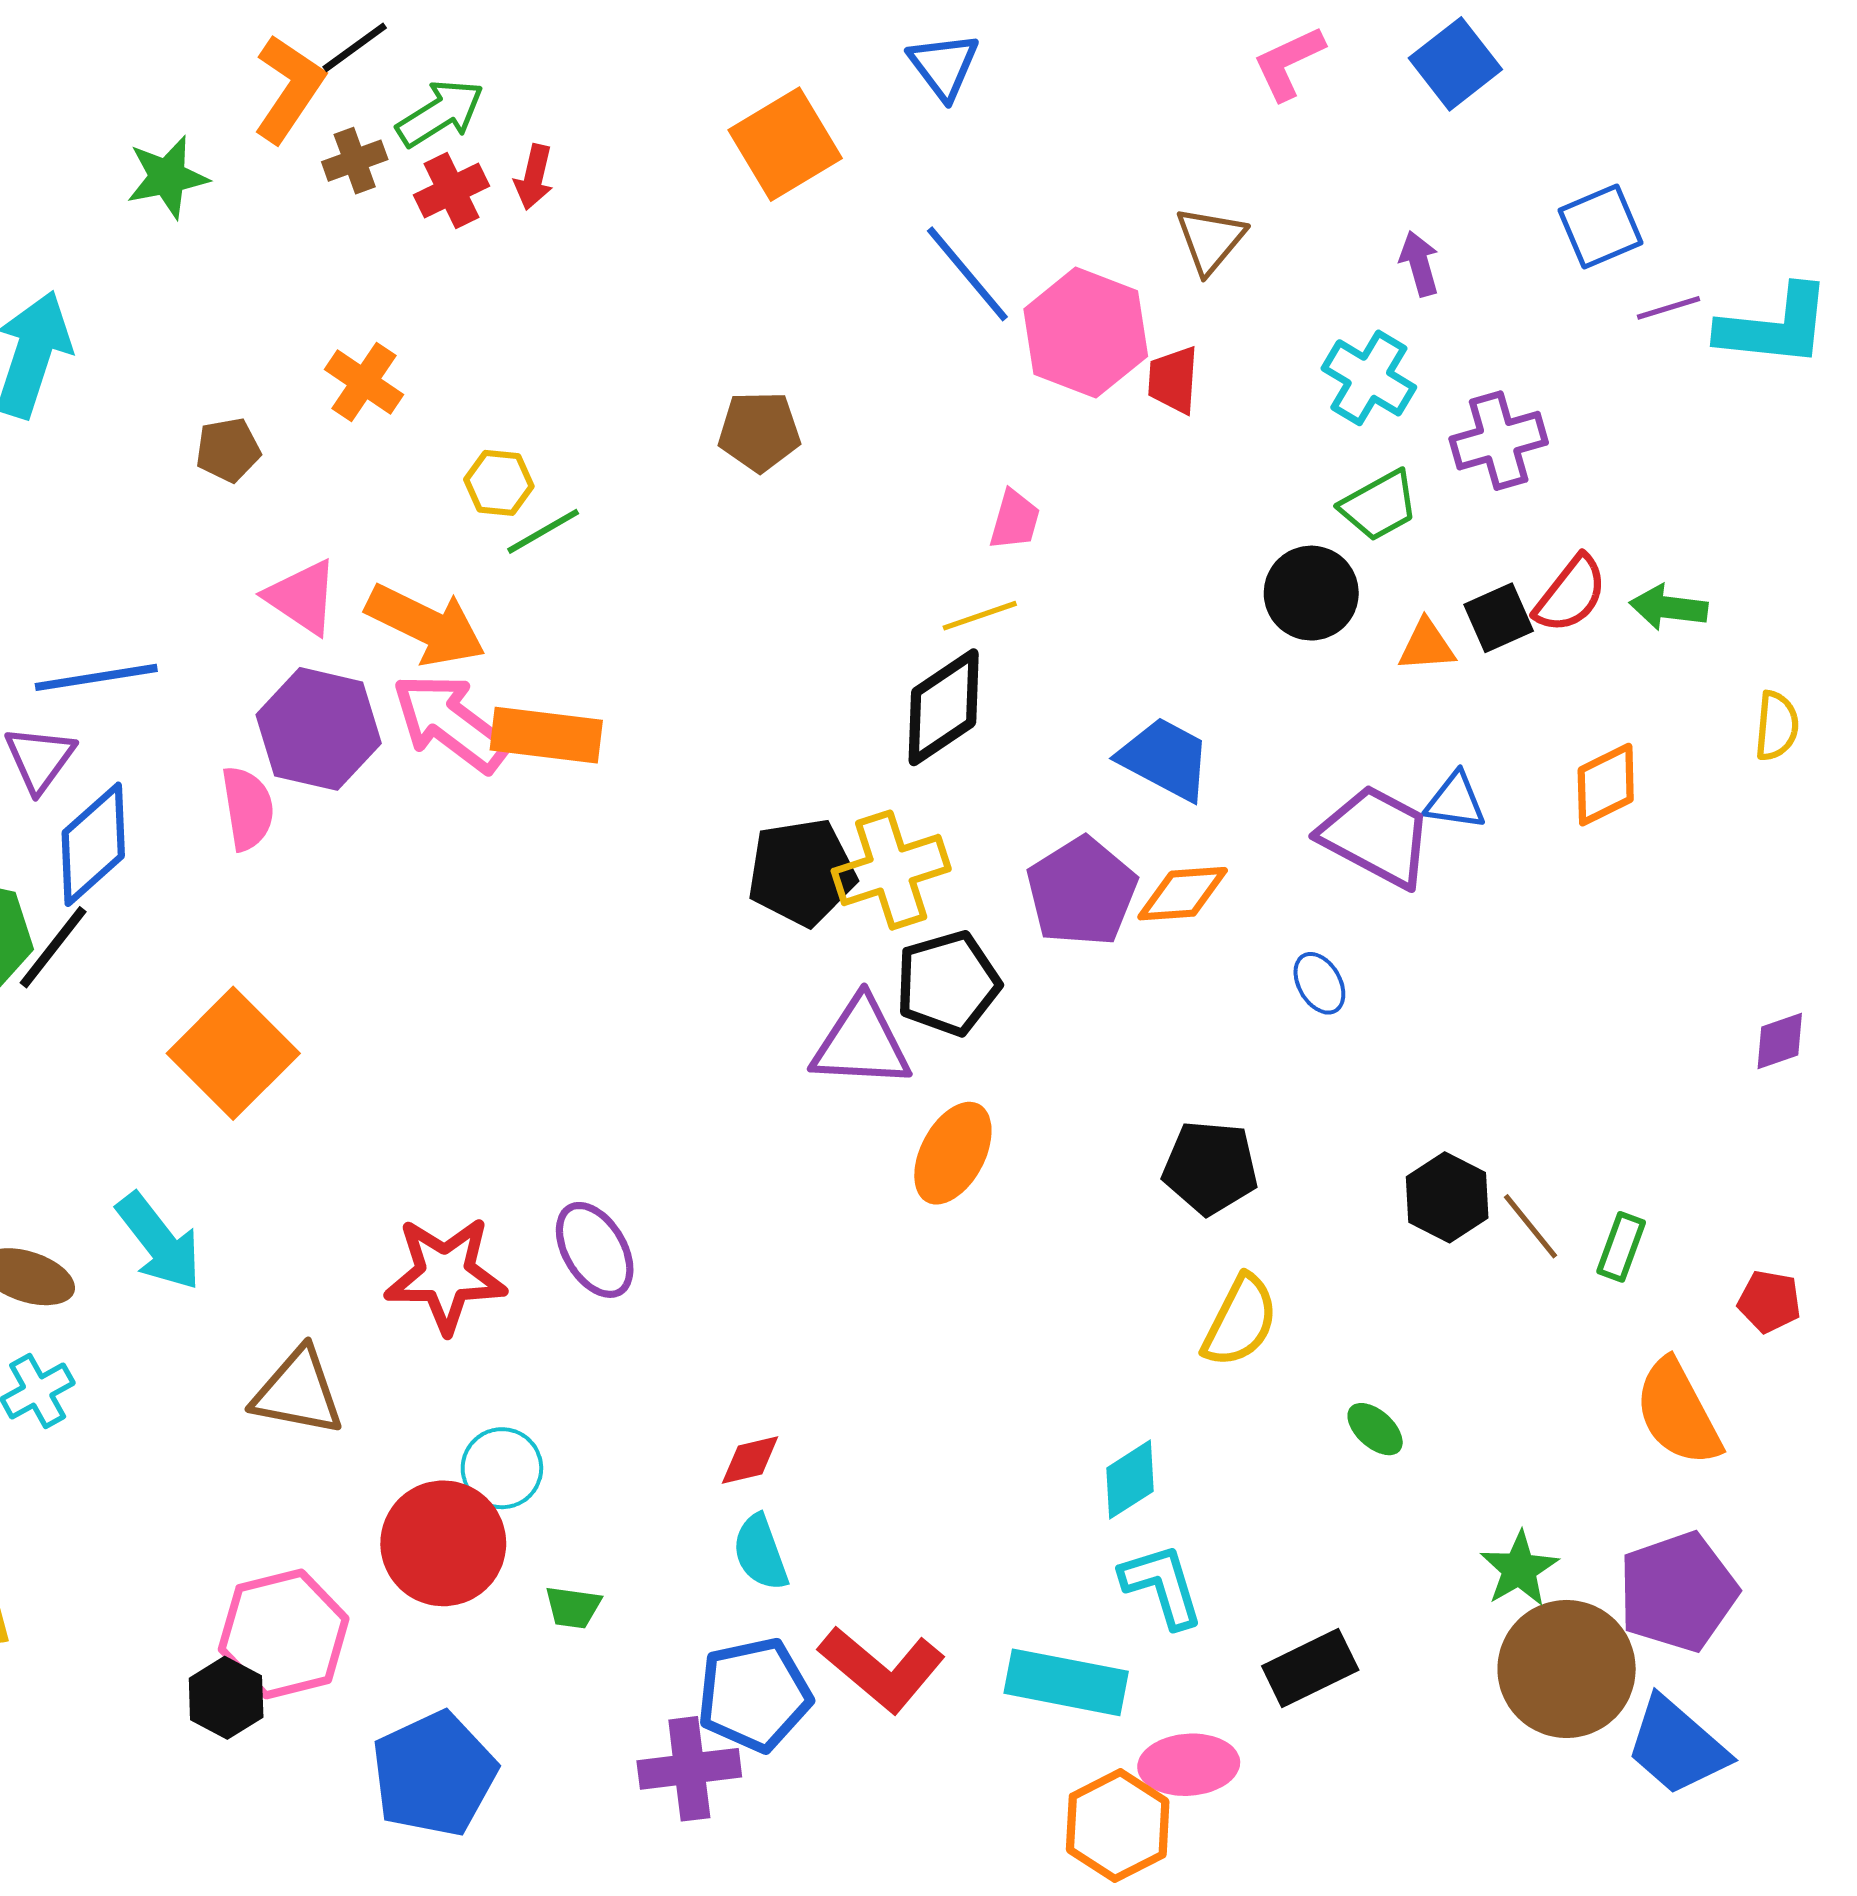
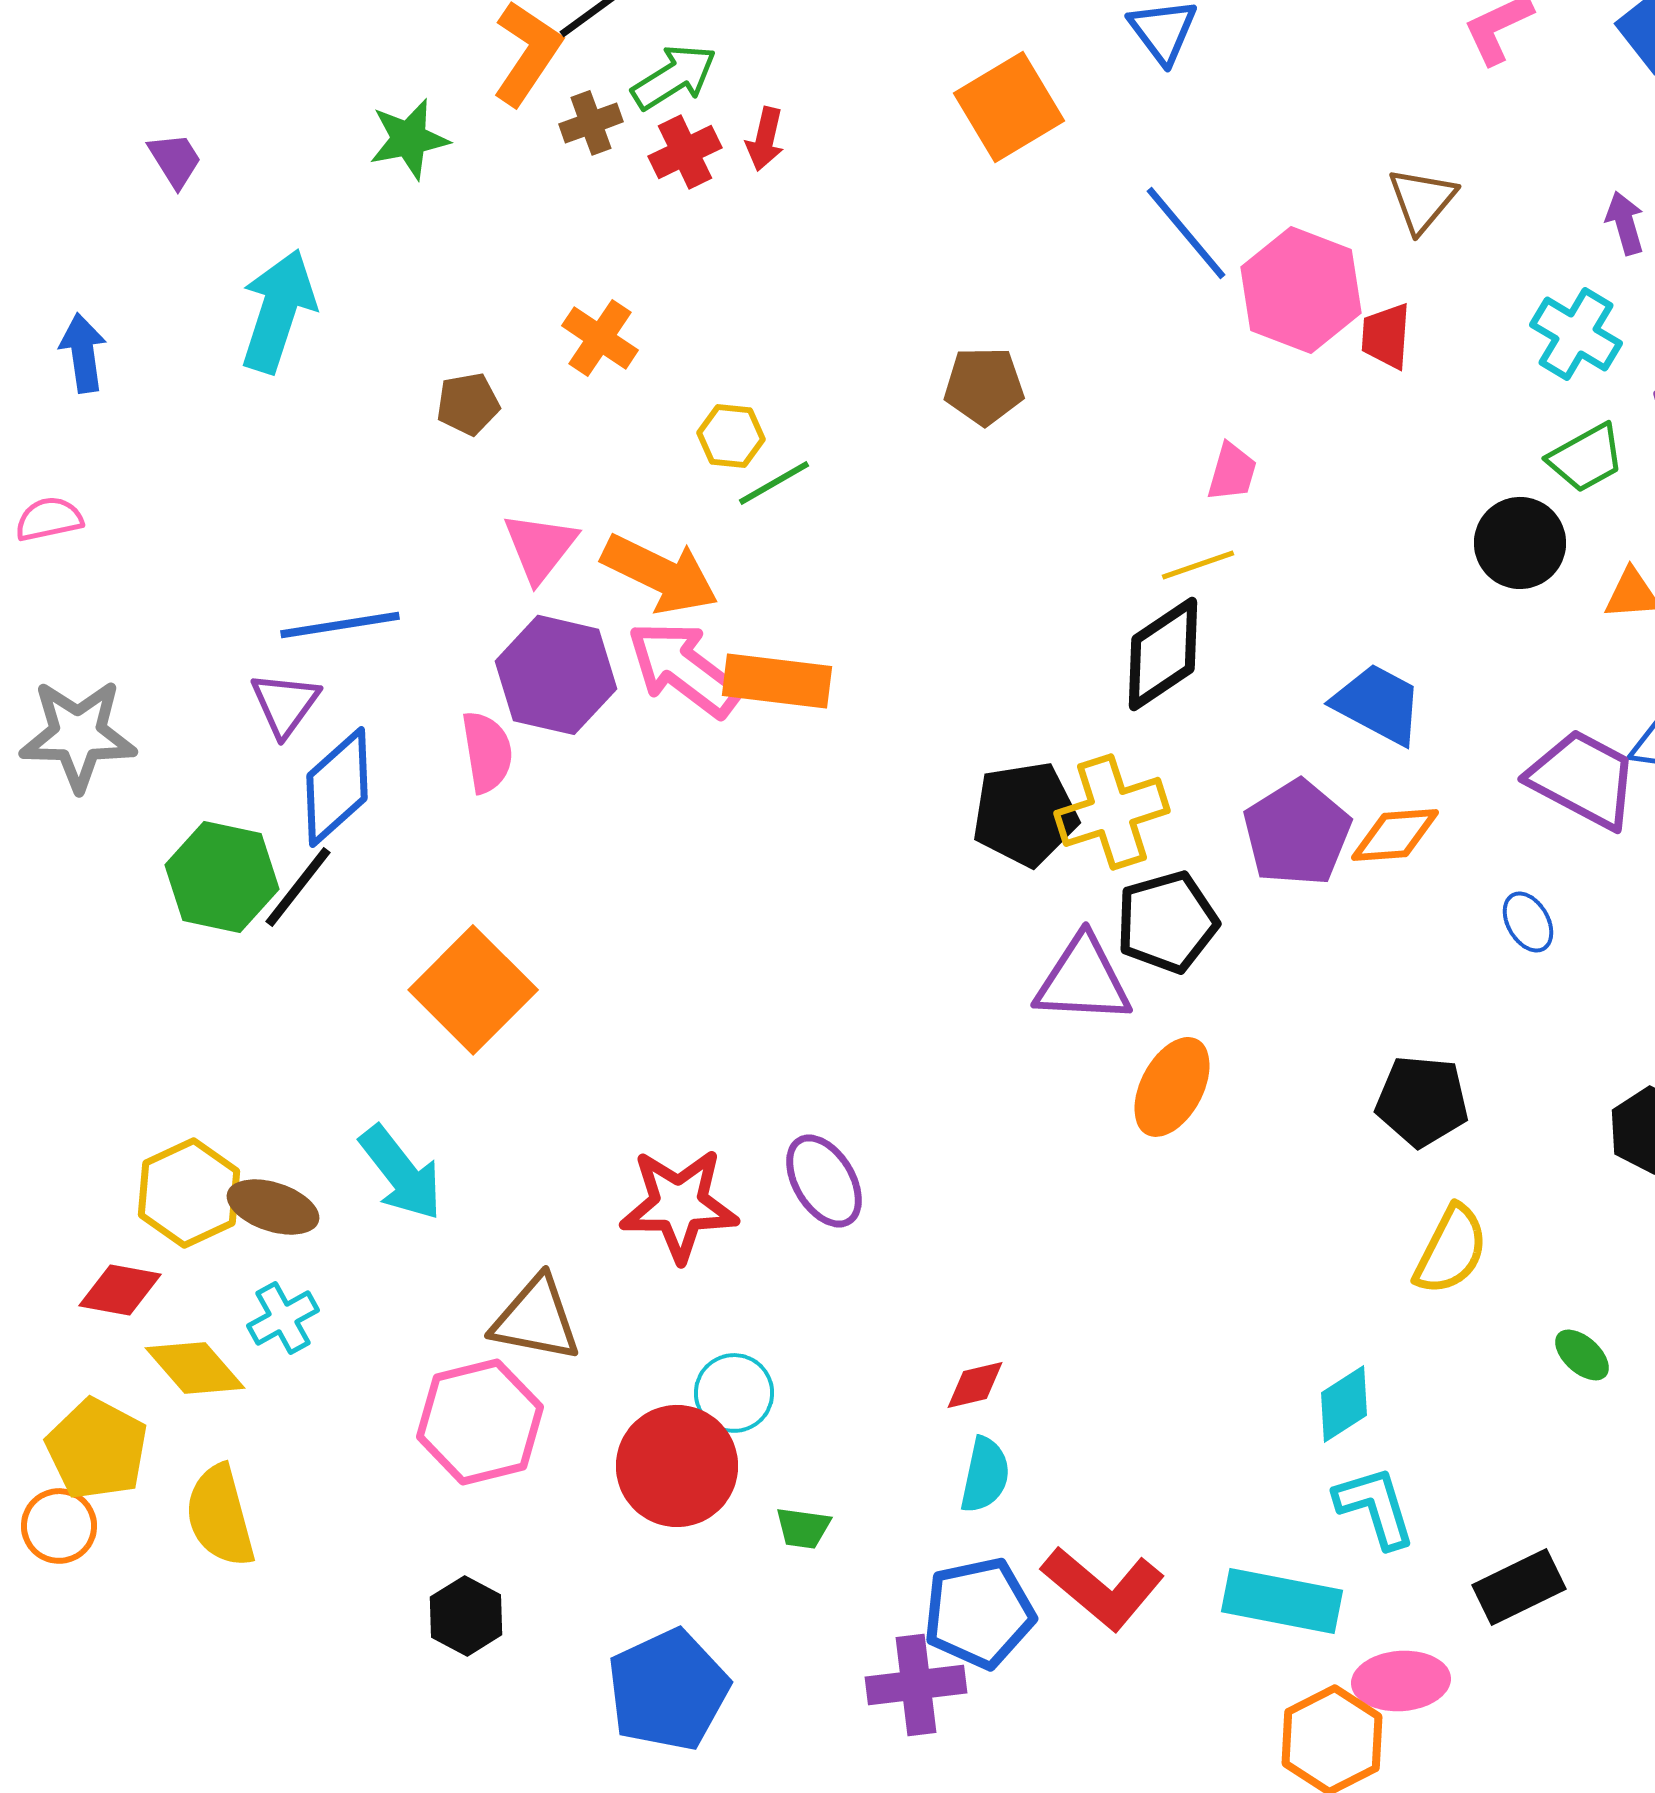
pink triangle: (302, 597) -> (540, 547), turned 34
cyan semicircle: (760, 1553) -> (985, 1475), turned -148
pink hexagon: (284, 1634) -> (480, 1422), moved

